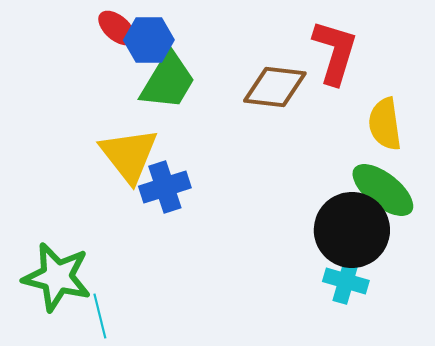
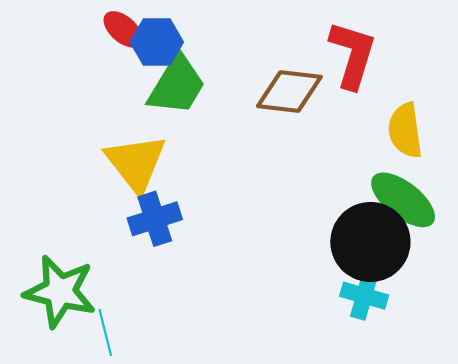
blue cross: (165, 187) -> (155, 219), moved

